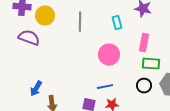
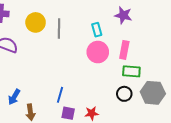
yellow circle: (45, 16) -> (36, 22), moved
pink circle: (109, 55) -> (98, 52), moved
blue line: (105, 87) -> (60, 95), moved, turned -63

